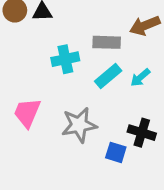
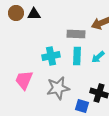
cyan cross: (65, 59) -> (51, 56), moved
cyan rectangle: (108, 76) -> (77, 56), turned -48

